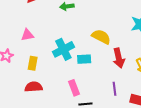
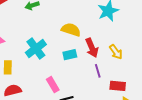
cyan rectangle: (84, 59) -> (70, 55), moved
purple line: (114, 89) -> (98, 71), moved

